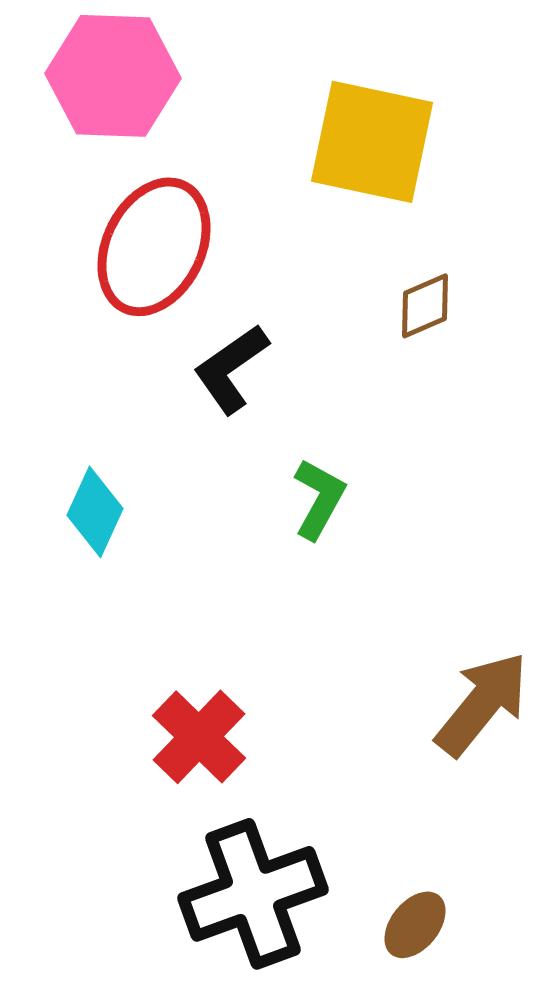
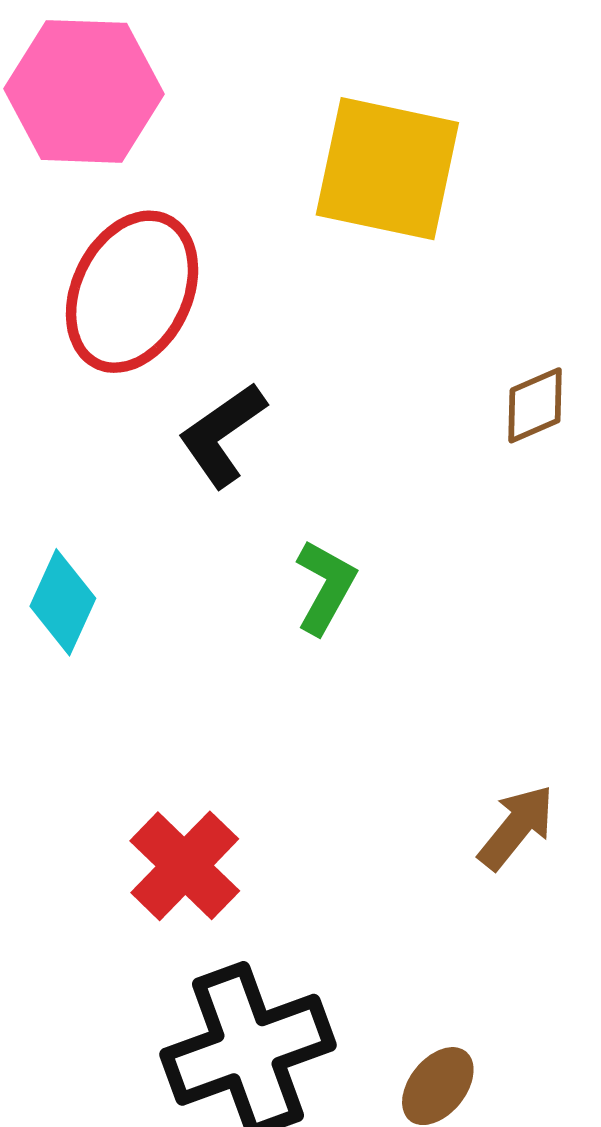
brown diamond: (425, 306) -> (535, 405), moved
brown arrow: (482, 704) -> (516, 827), size x0.7

